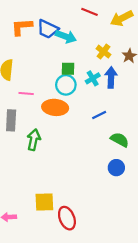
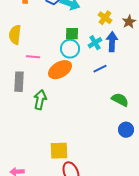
orange ellipse: (55, 107) -> (60, 70), turned -35
blue line: (99, 115) -> (100, 69), moved
blue circle: (116, 168) -> (126, 130), moved
yellow square: (44, 202) -> (59, 151), moved

